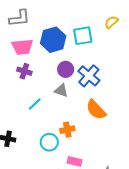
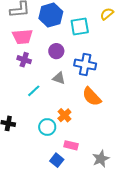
blue hexagon: (53, 40) -> (51, 15), moved
purple circle: (66, 69) -> (56, 51), moved
blue cross: (89, 76) -> (85, 65), turned -30
orange cross: (67, 130) -> (64, 115), turned -32

